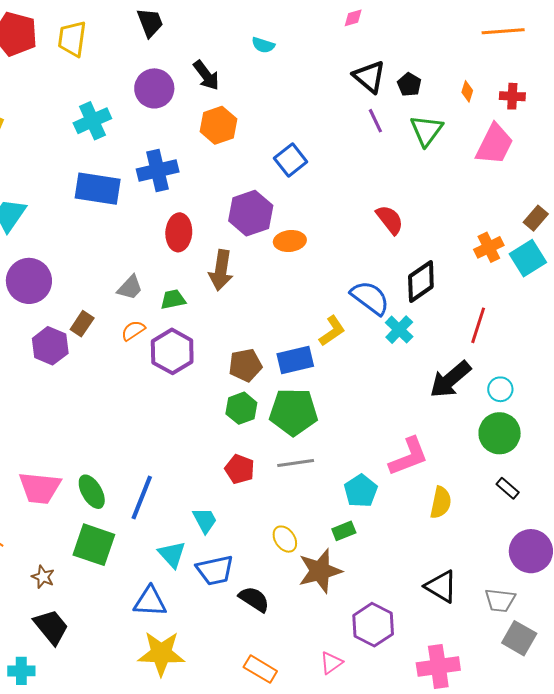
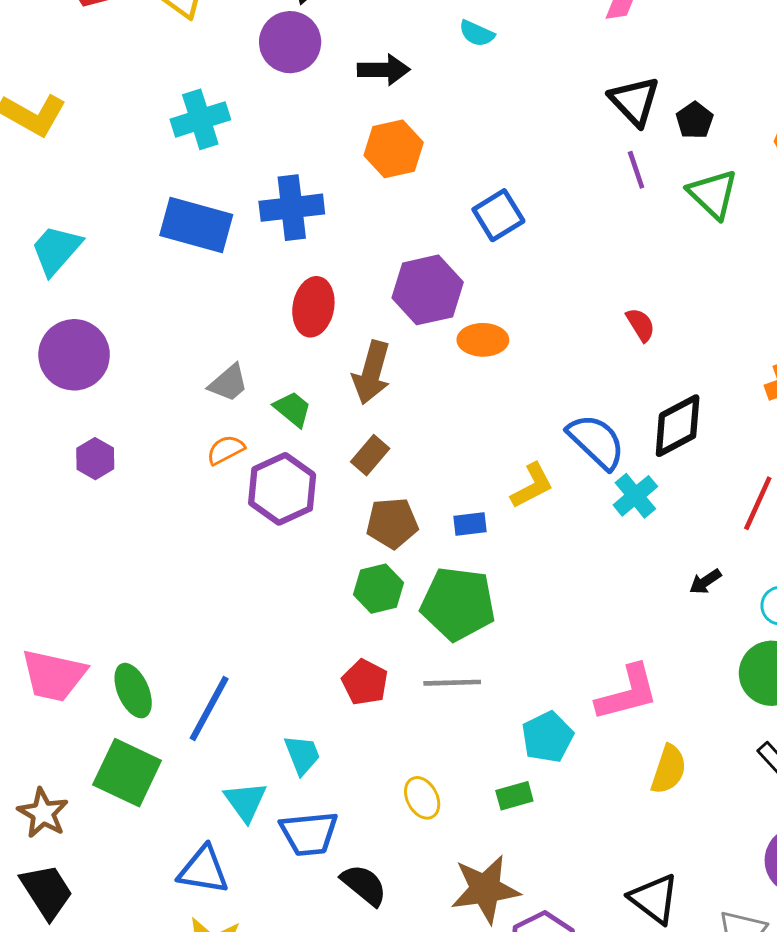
black arrow: (206, 75) -> (384, 70), turned -60
purple circle: (154, 88) -> (290, 42), moved
green triangle: (426, 131) -> (713, 194), turned -30
red semicircle: (390, 220) -> (641, 325), size x0.7
green trapezoid: (173, 299) -> (293, 409), turned 44
brown rectangle: (82, 324) -> (370, 455), moved
purple hexagon: (50, 346) -> (95, 459), size x0.7
blue rectangle: (295, 360) -> (470, 524), size x0.6
black arrow: (450, 379) -> (705, 582), size x0.5
brown star: (320, 571) -> (485, 889), moved
brown star: (43, 577) -> (43, 813), size x1.4

